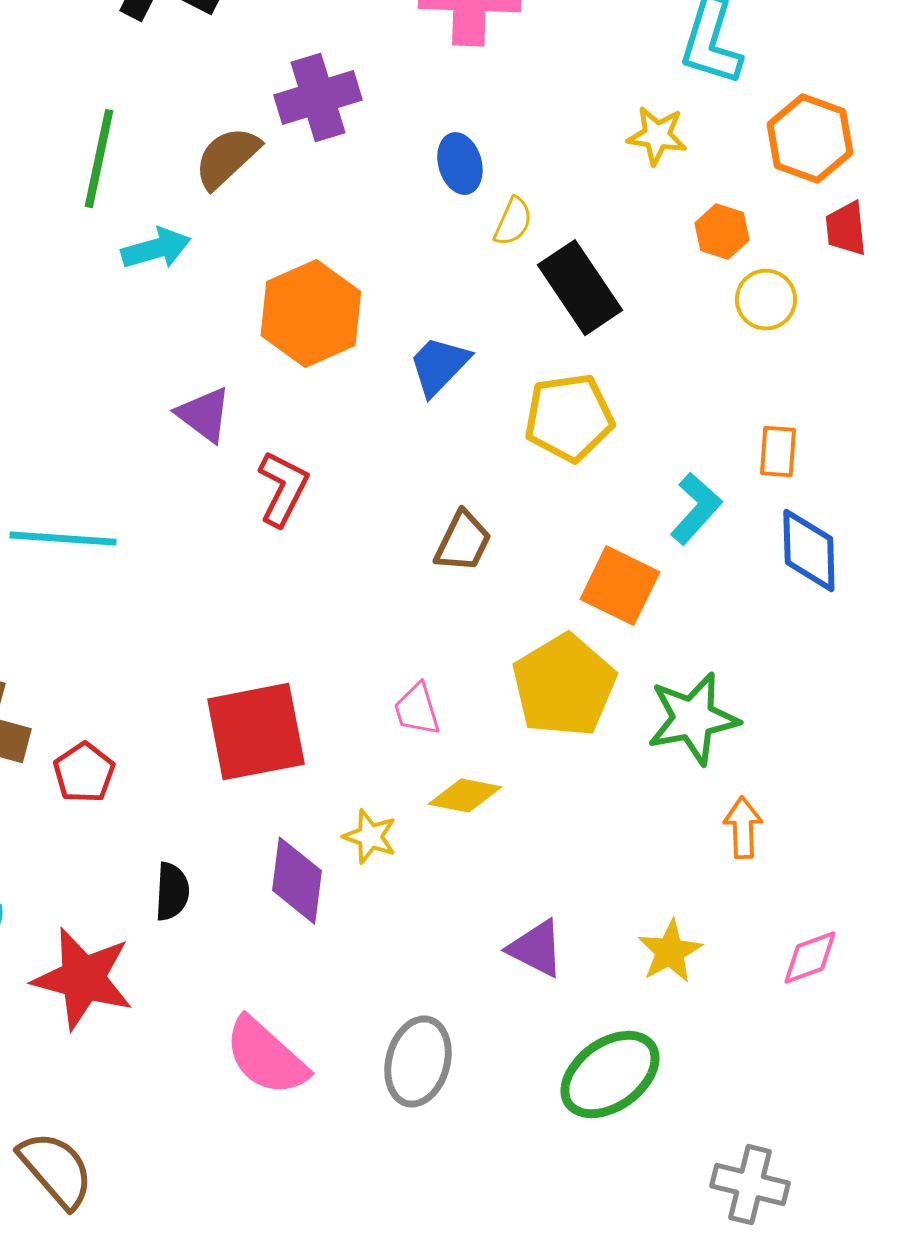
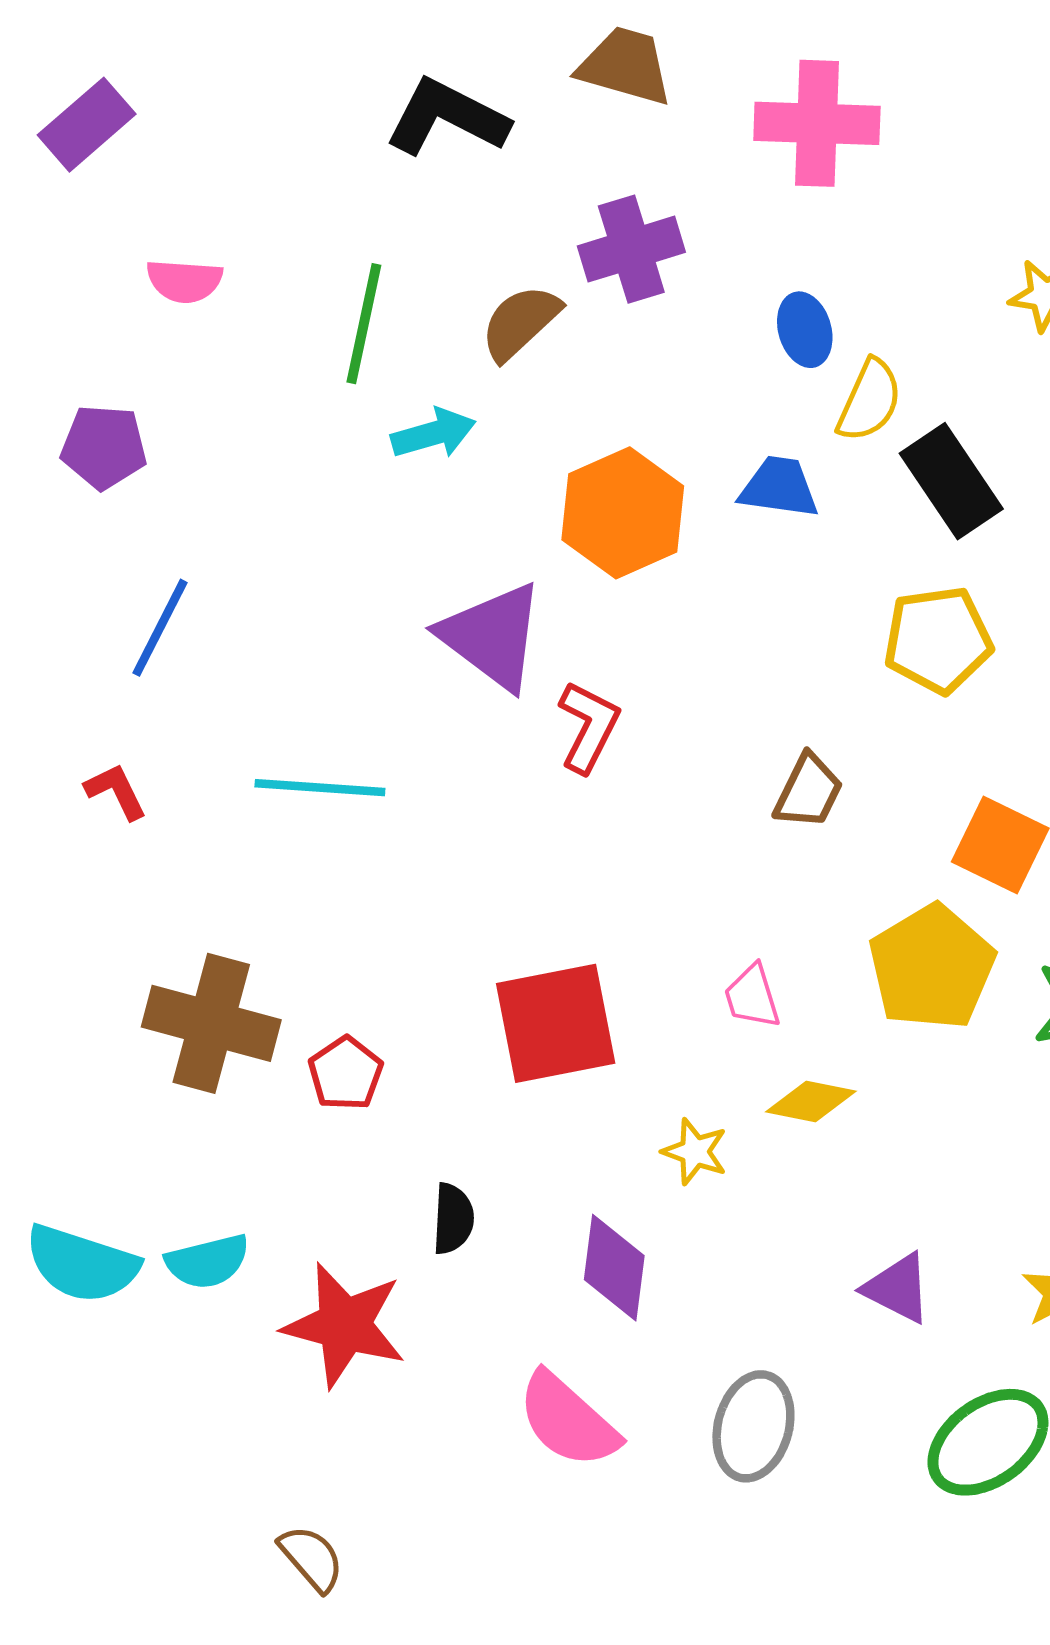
yellow semicircle: (513, 222) -> (869, 401), size x1.4
blue trapezoid: (439, 366) -> (779, 487), moved, turned 54
purple triangle: (204, 415) -> (492, 636), size x1.6
purple diamond: (297, 881) -> (614, 1268), moved
brown semicircle: (56, 1170) -> (311, 1558), size x0.7

